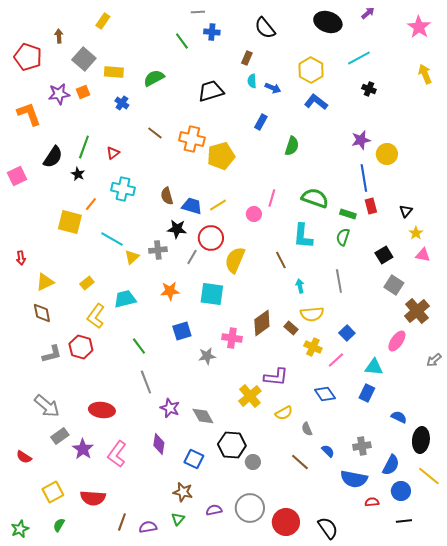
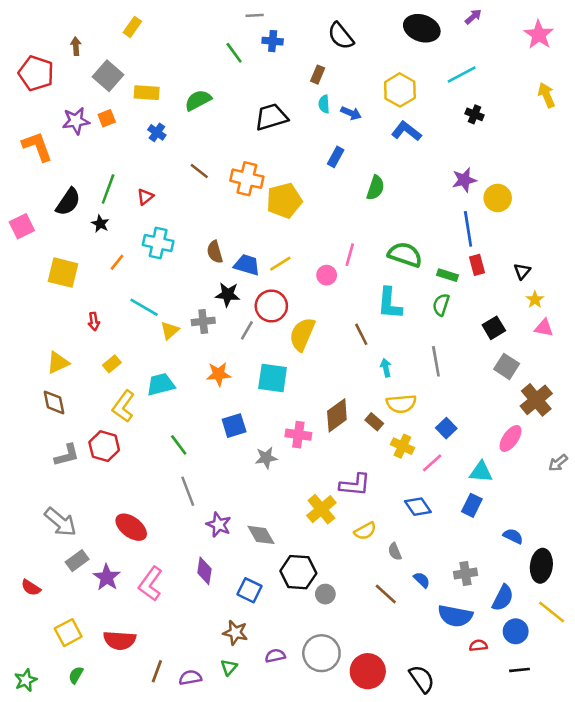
yellow square: (70, 222) -> (63, 273), moved
red arrow: (21, 258) -> (94, 321), moved
red ellipse: (102, 410) -> (131, 527), turned 30

